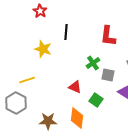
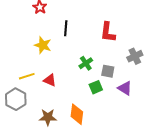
green cross: (93, 63) -> (86, 63), moved
red triangle: (75, 87) -> (50, 80), moved
green square: (96, 100) -> (96, 87), moved, turned 32

